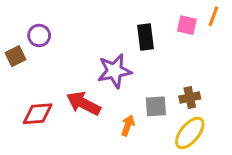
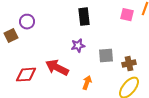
black rectangle: (145, 37) -> (84, 17), moved
purple star: (114, 71) -> (78, 46), size x0.6
gray square: (156, 106) -> (106, 56), moved

